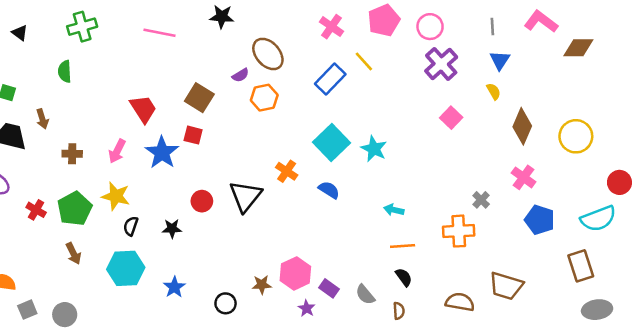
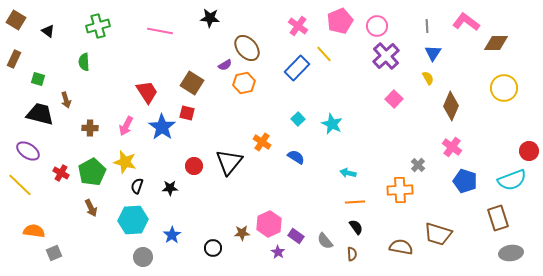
yellow circle: (576, 136) -> (504, 88), moved
cyan square: (331, 143) -> (298, 119), size x0.5
gray circle: (65, 315) -> (143, 257), moved

